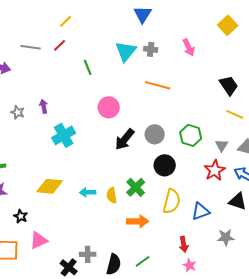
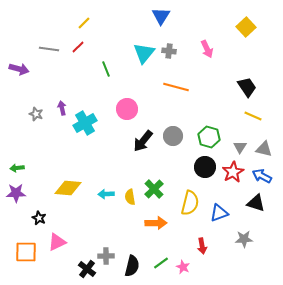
cyan cross: (64, 135) -> (85, 123), moved
black circle: (165, 165) -> (205, 167), moved
pink star: (190, 265) -> (183, 267), moved

